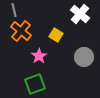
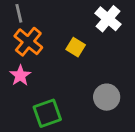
pink star: (39, 56) -> (20, 75), moved
gray circle: (84, 57) -> (107, 97), moved

